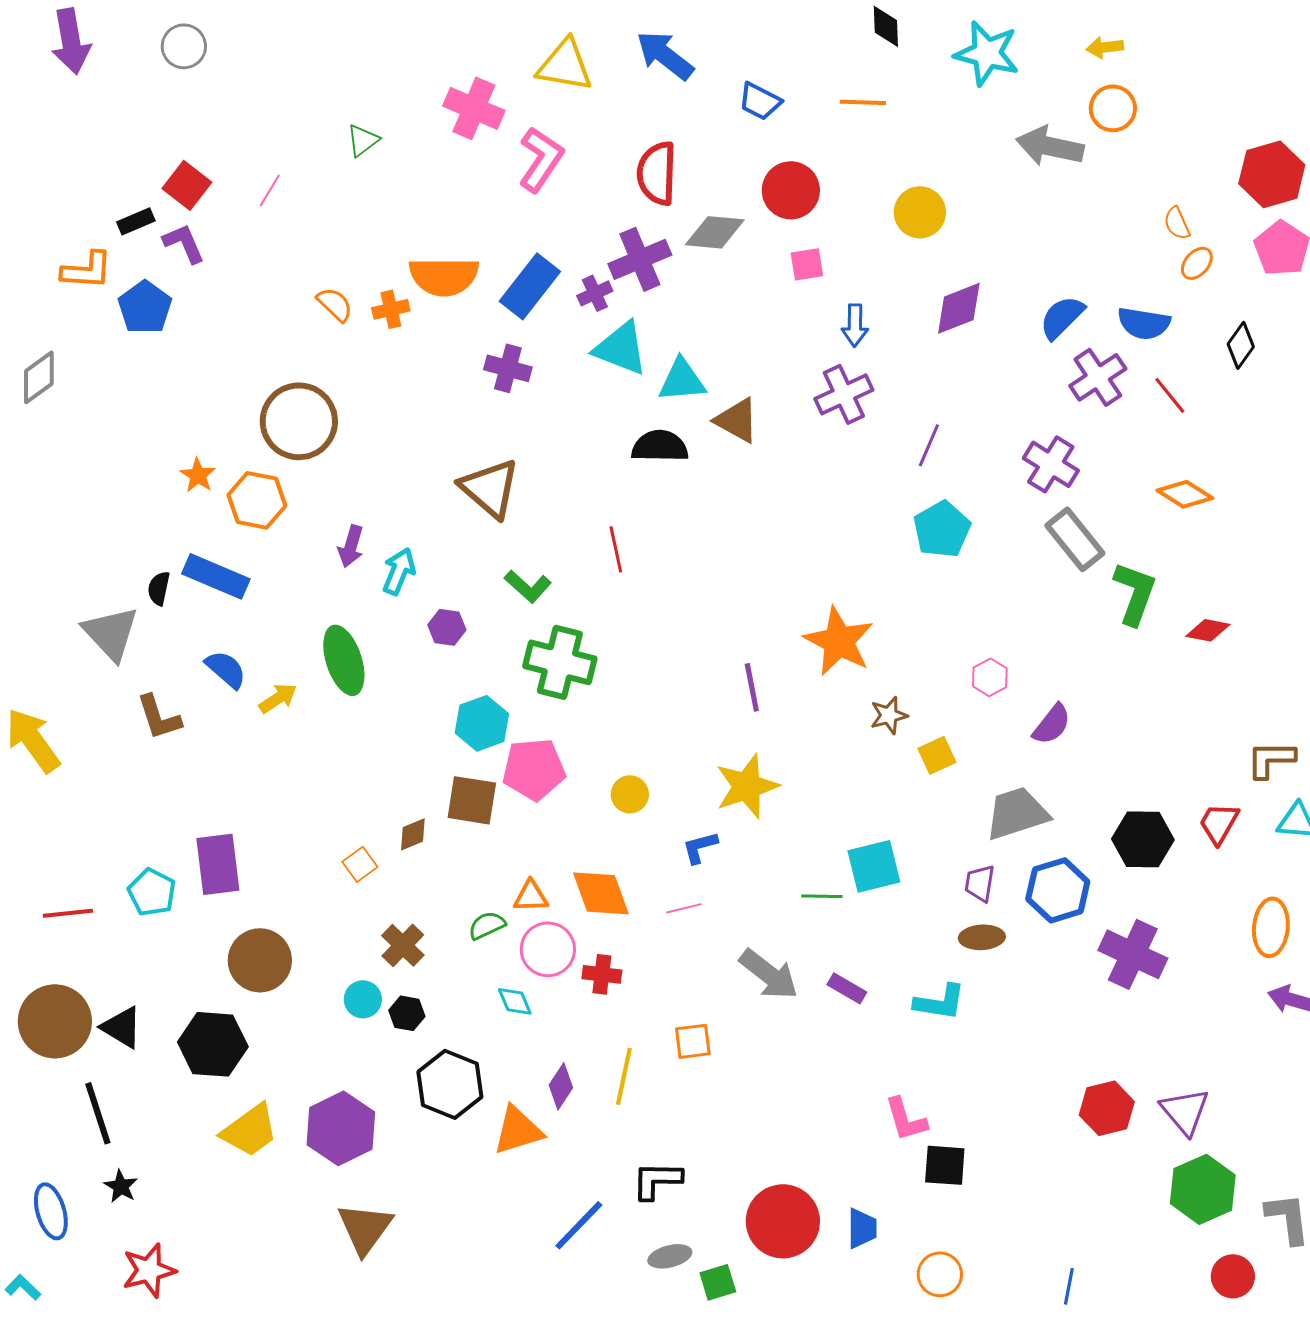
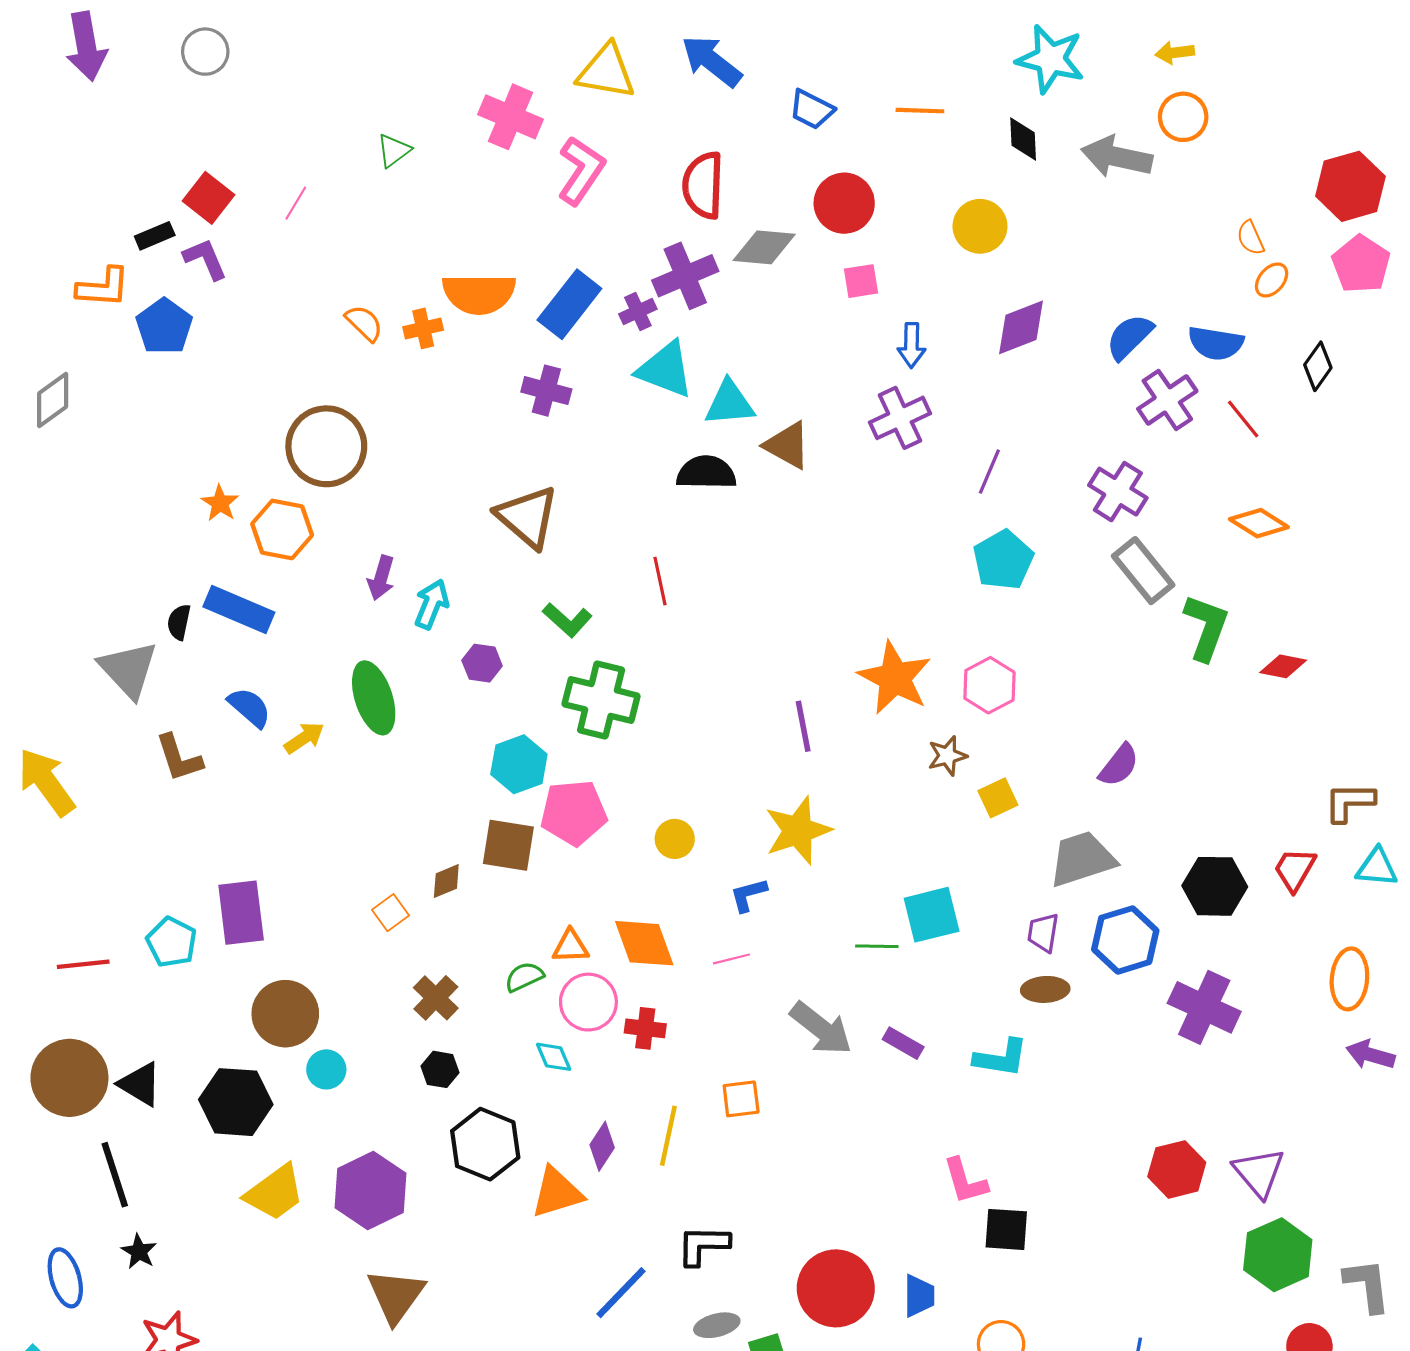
black diamond: (886, 26) -> (1023, 139), moved
pink hexagon: (990, 677) -> (989, 685), moved, size x1.4
cyan circle: (363, 999) -> (326, 1069), moved

